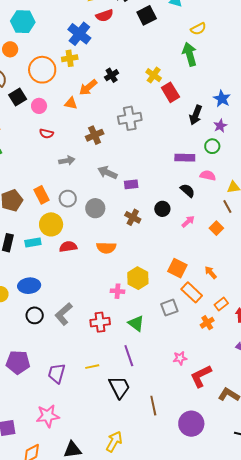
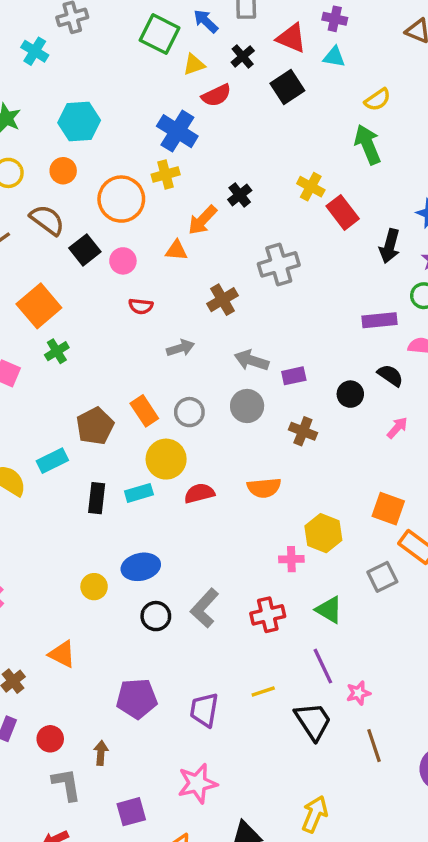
gray circle: (95, 208) -> (247, 406), moved
black circle: (162, 209) -> (350, 394), moved
pink star: (180, 358) -> (358, 693), moved

